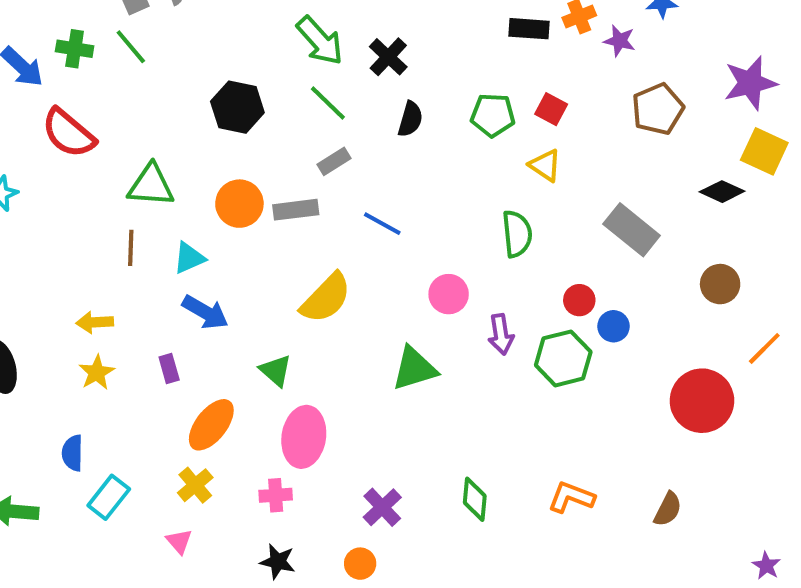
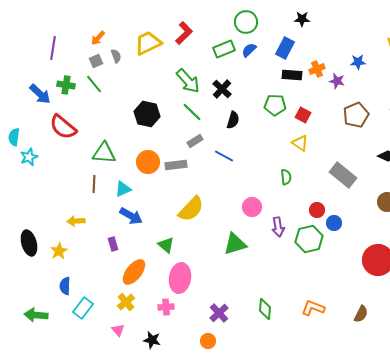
green pentagon: (493, 115) -> (275, 105), moved
blue line: (382, 224) -> (224, 156), moved
green semicircle: (517, 234) -> (286, 177), size x0.7
yellow star: (97, 373) -> (59, 251), moved
black star: (278, 562) -> (152, 340), moved

